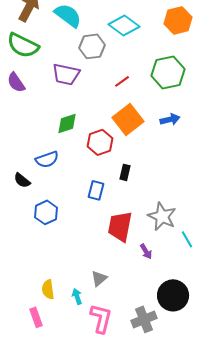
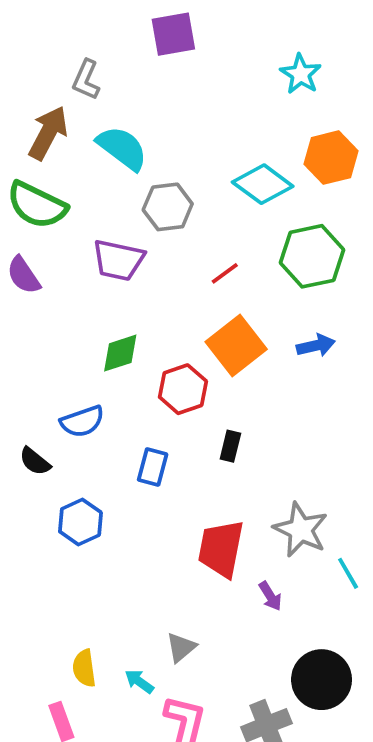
cyan diamond: (124, 25) -> (263, 184), moved
blue rectangle: (96, 190) -> (153, 467), moved
cyan arrow: (77, 296) -> (139, 682), turned -35

